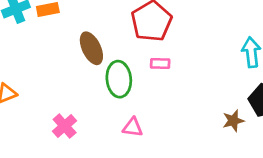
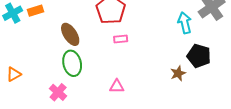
green ellipse: (119, 79) -> (72, 63), moved
pink triangle: (133, 127) -> (117, 86), moved

